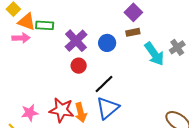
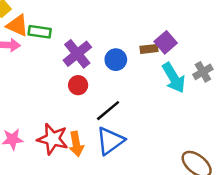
purple square: (133, 12) -> (166, 42), moved

